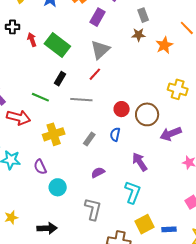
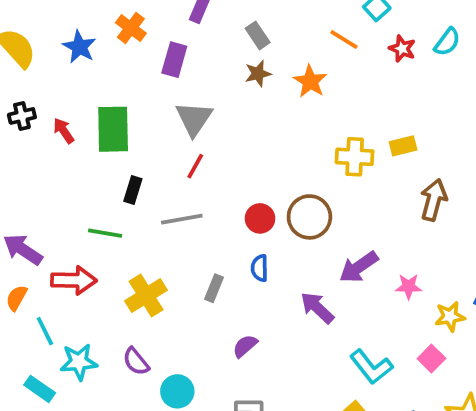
green rectangle: (57, 45) -> (113, 129), turned 65
purple arrow: (171, 134) -> (359, 267), moved
cyan L-shape: (133, 192) -> (371, 367), moved, turned 135

